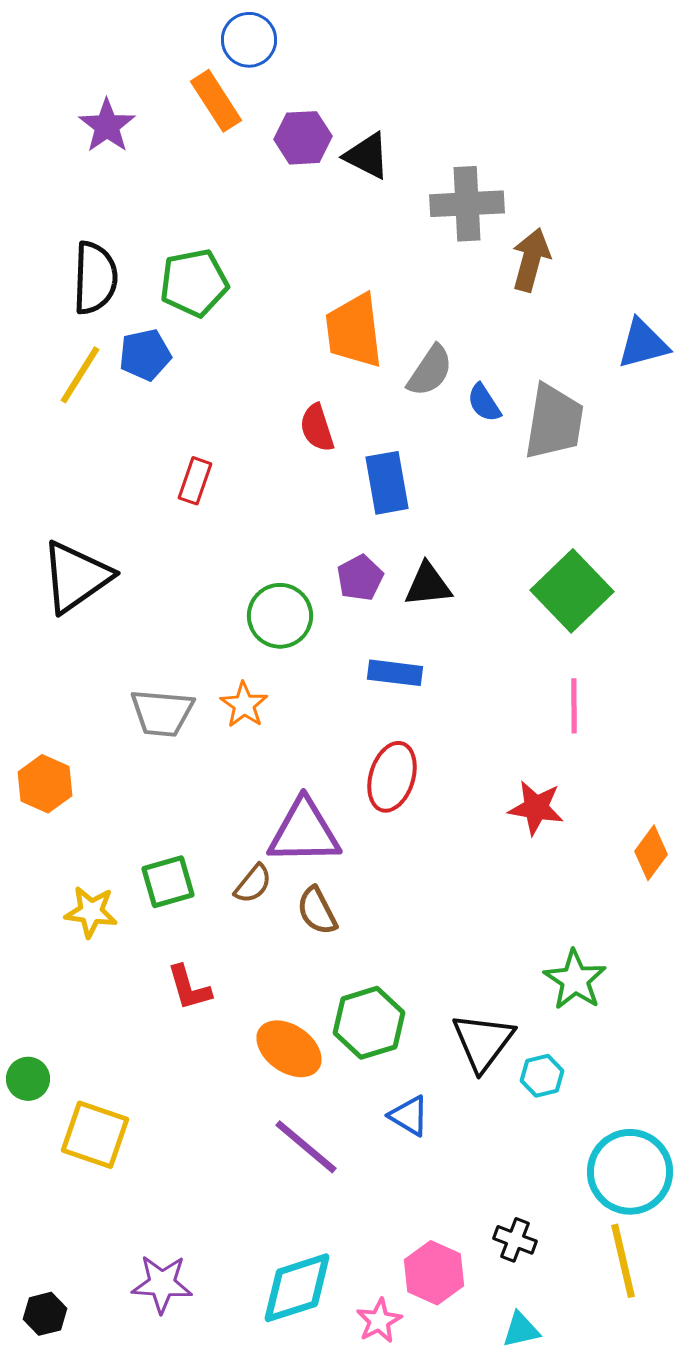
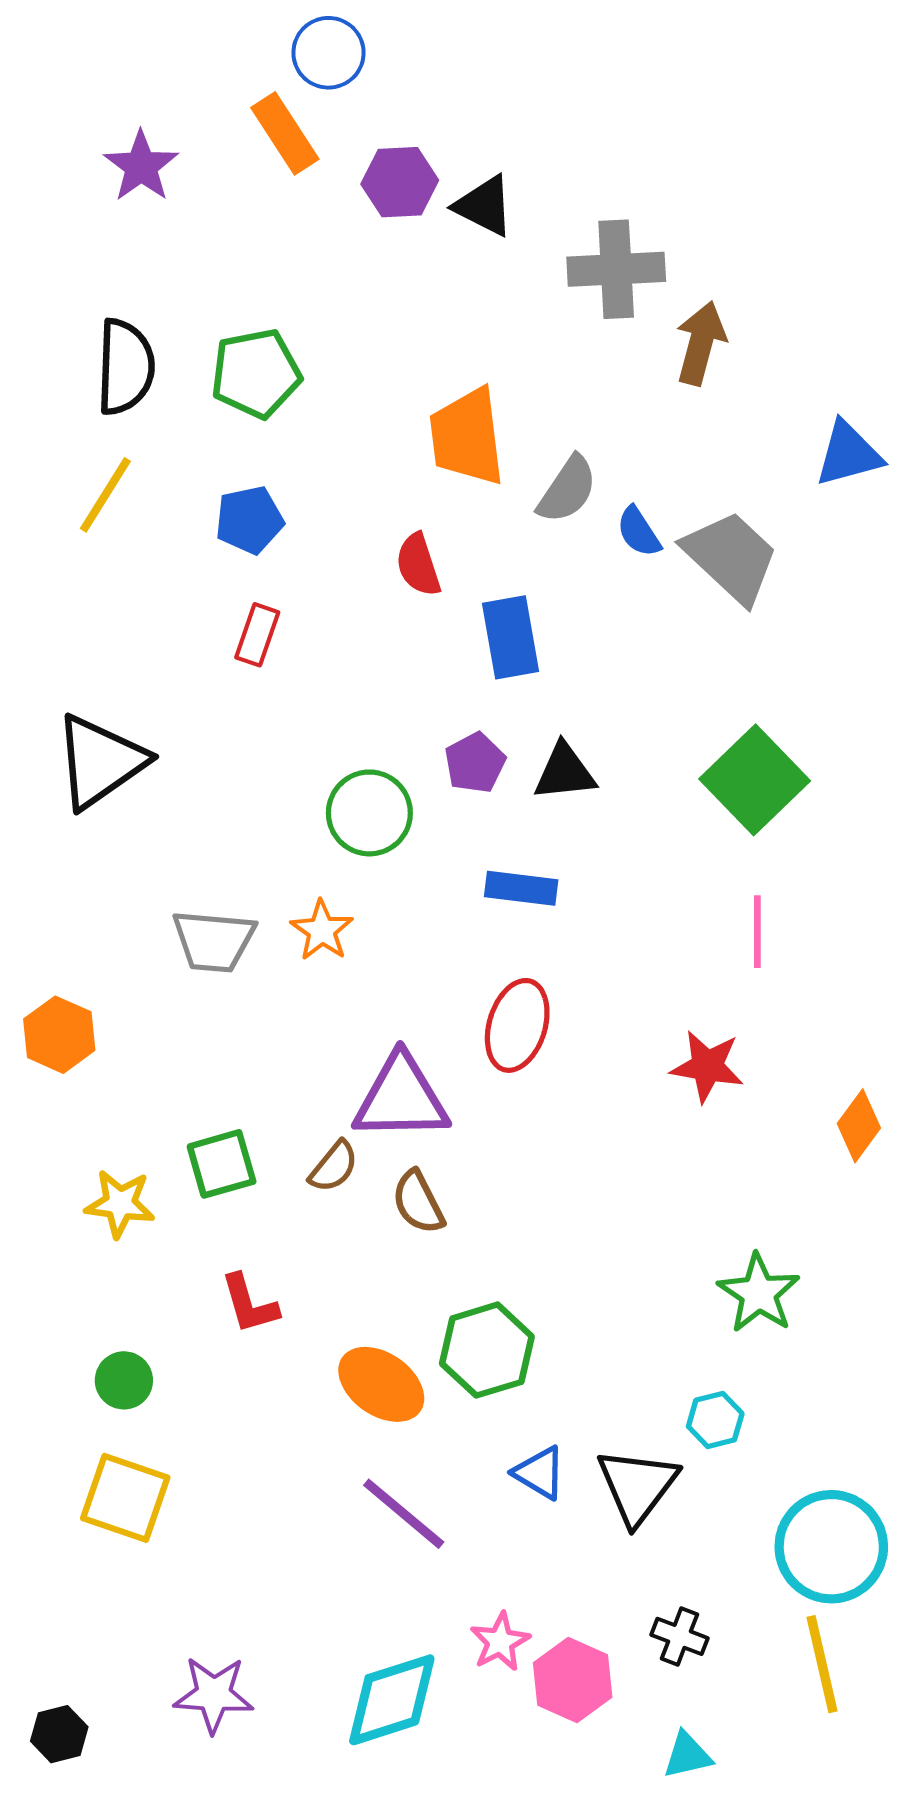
blue pentagon: (145, 355) -> (249, 520), moved
gray trapezoid: (554, 422) -> (731, 557), turned -56
black triangle: (483, 1042) -> (637, 1486), moved
green circle: (28, 1079) -> (124, 1380), moved
pink star: (379, 1321) -> (500, 1642), moved

